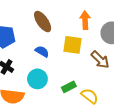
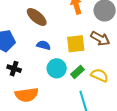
yellow square: (73, 45) -> (76, 44), moved
cyan circle: (37, 79) -> (57, 68), moved

